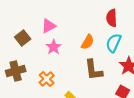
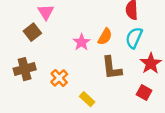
pink triangle: (49, 26) -> (46, 12), moved, turned -35
pink star: (54, 47) -> (82, 42), moved

